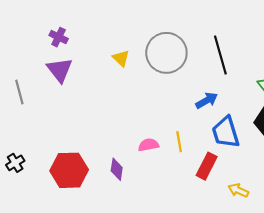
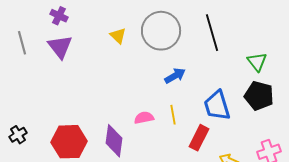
gray line: (19, 92) -> (22, 43), moved
blue arrow: (207, 100) -> (175, 76), moved
purple diamond: (117, 169) -> (114, 141), size x1.5

